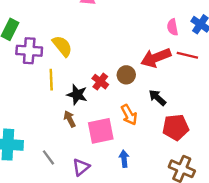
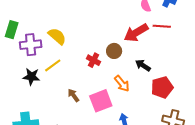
yellow line: (51, 80) -> (53, 65), turned 66
black star: (77, 95) -> (31, 77), moved

